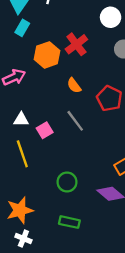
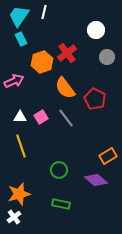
cyan rectangle: (22, 28) -> (21, 39), turned -56
orange semicircle: (74, 86) -> (65, 88), size x1.6
pink square: (45, 130) -> (41, 117), moved
white cross: (23, 238) -> (14, 217), moved, turned 32

